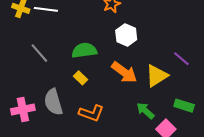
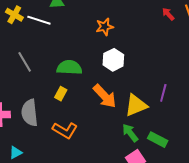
purple line: (181, 59) -> (163, 93), turned 54
yellow rectangle: (81, 78) -> (61, 94), turned 64
green arrow: (145, 111) -> (130, 133), moved

